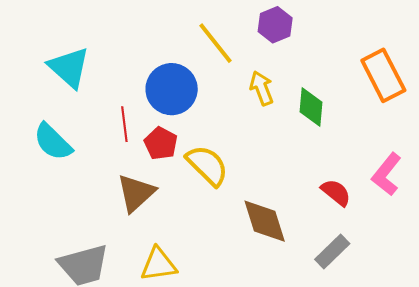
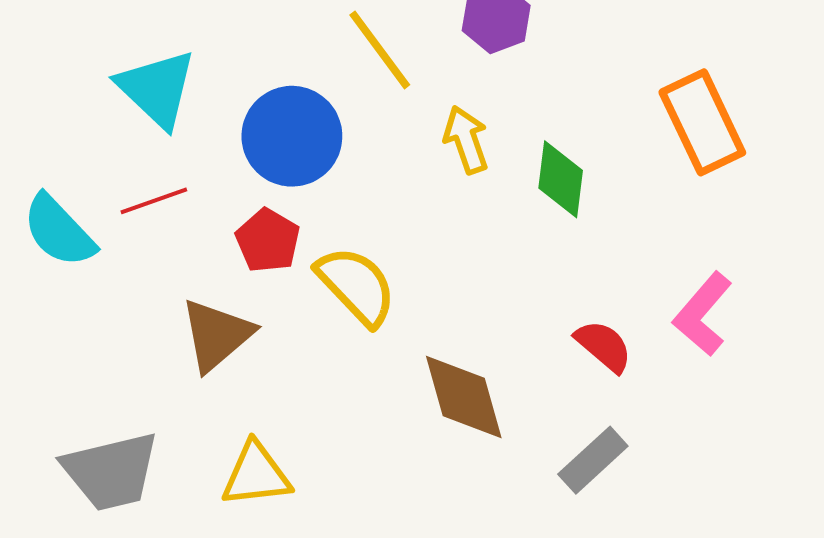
cyan triangle: (69, 67) -> (157, 89), moved
red line: (124, 124) -> (154, 201), moved, turned 76

